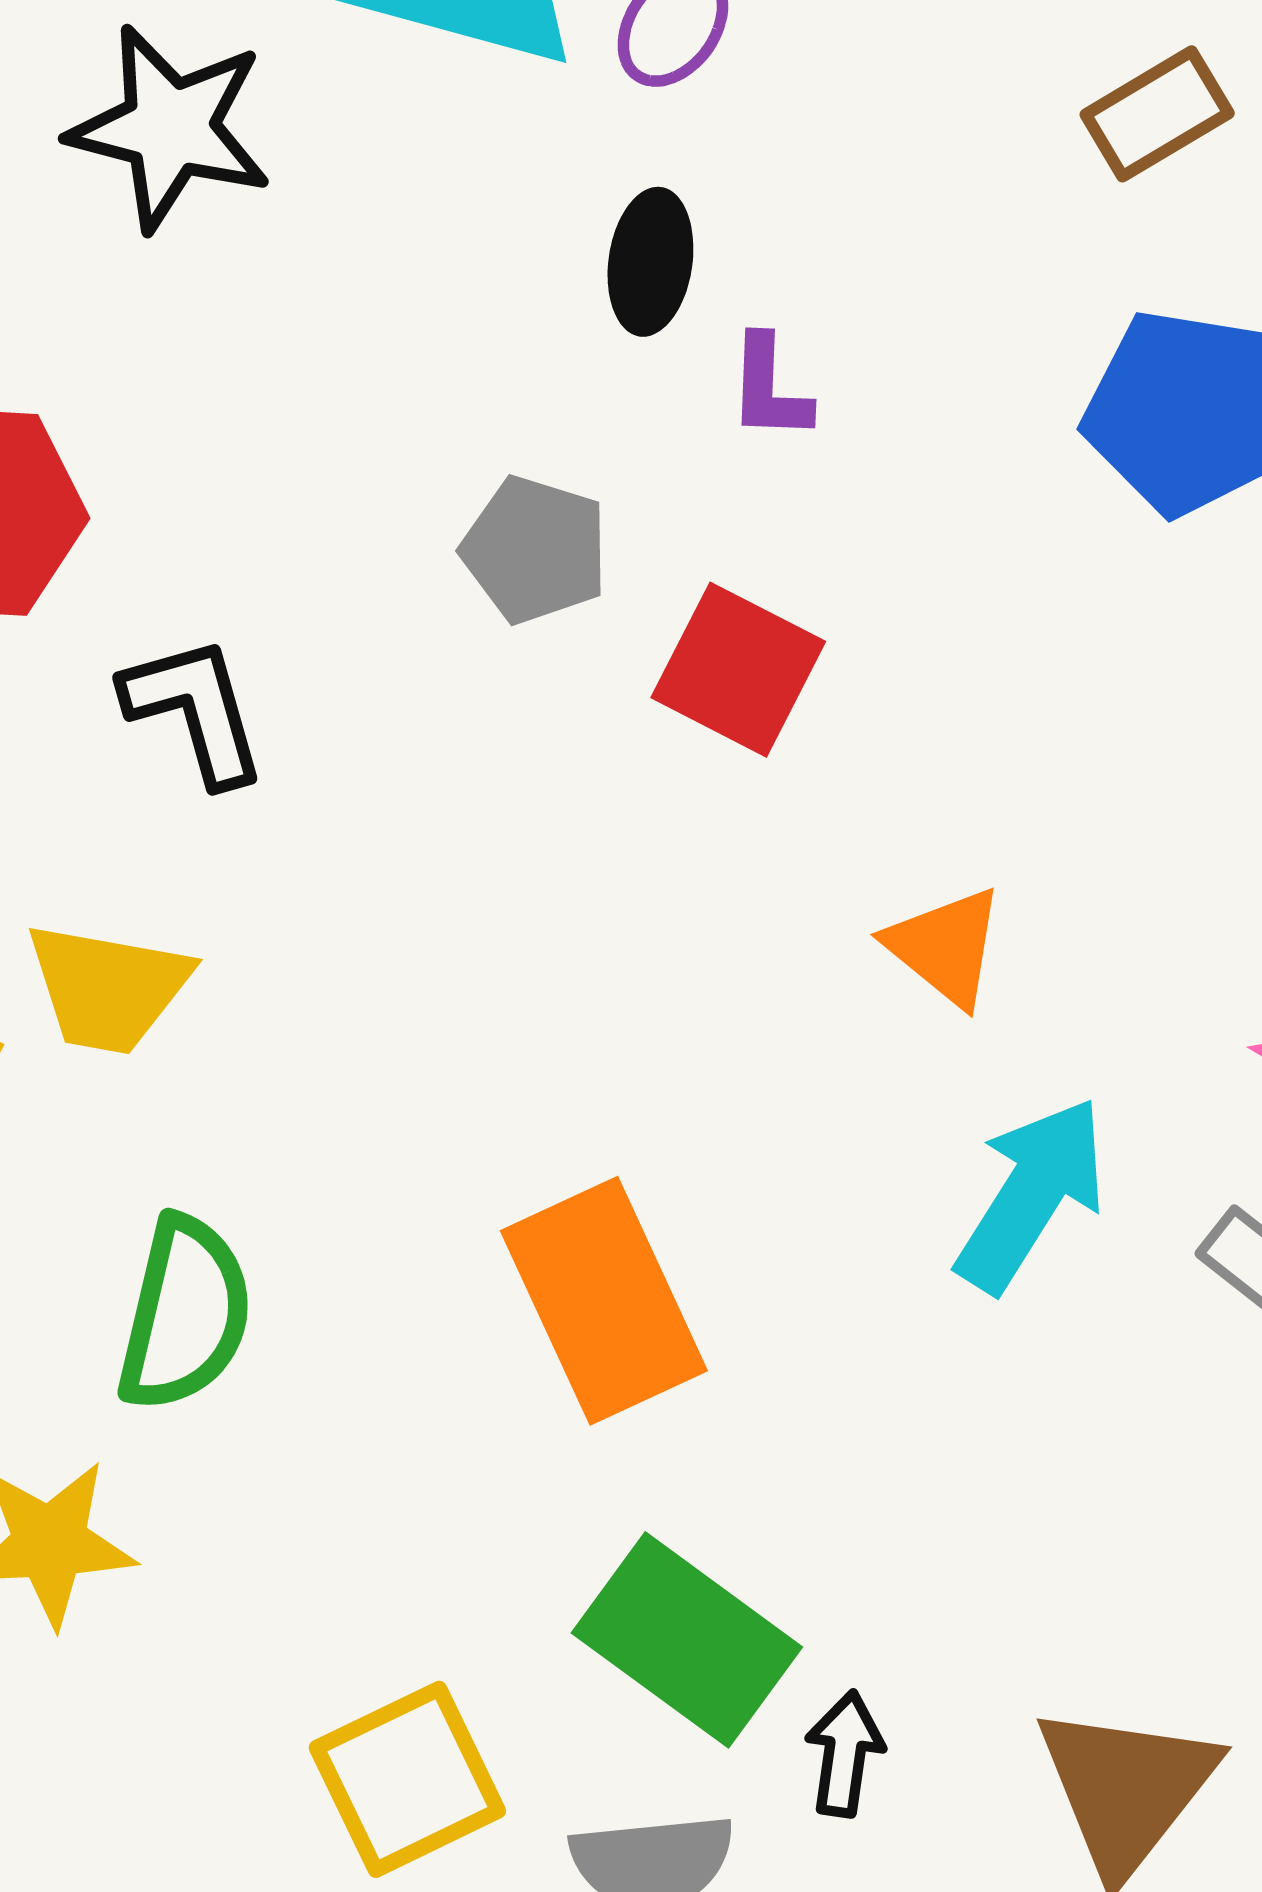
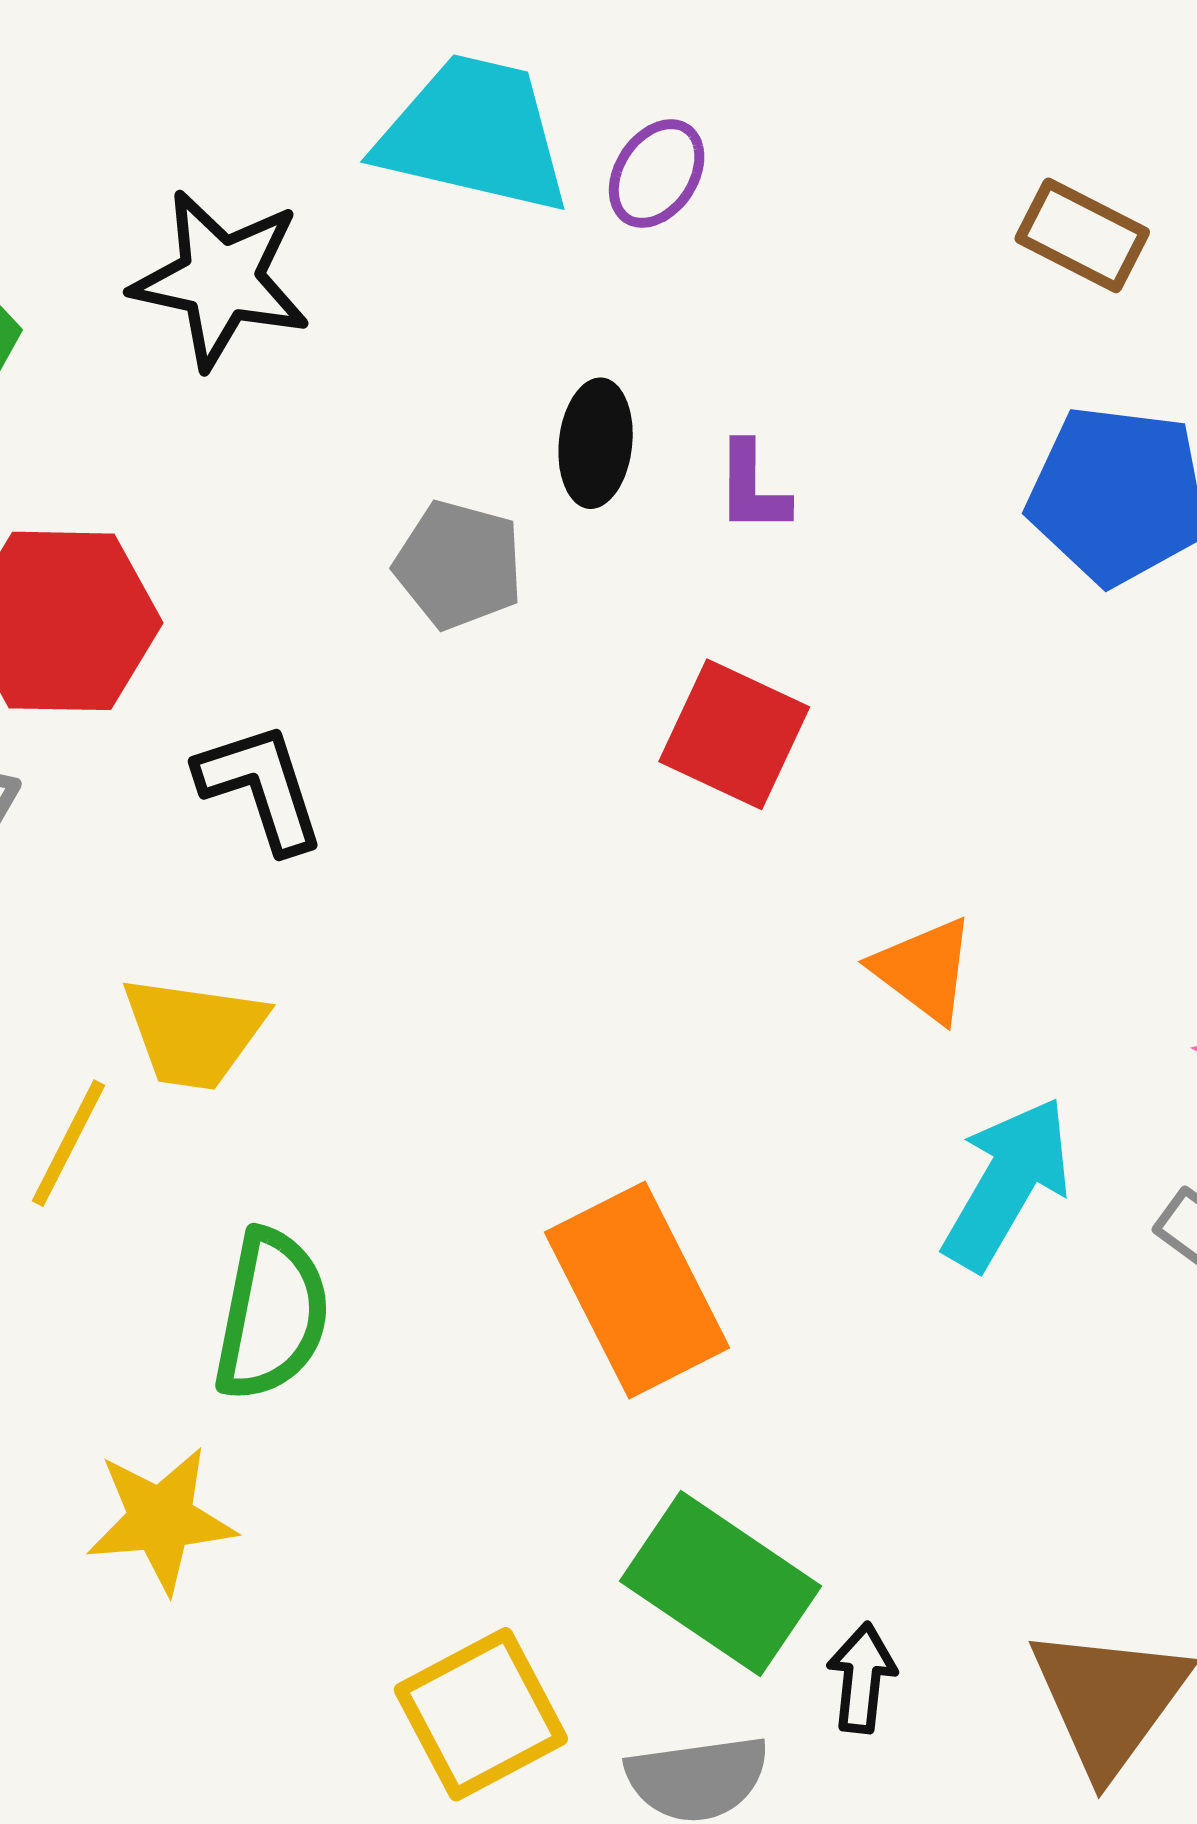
brown rectangle: (1157, 114) -> (1082, 235), turned 60
black ellipse: (650, 262) -> (596, 443), moved
gray pentagon: (535, 550) -> (459, 565), moved

